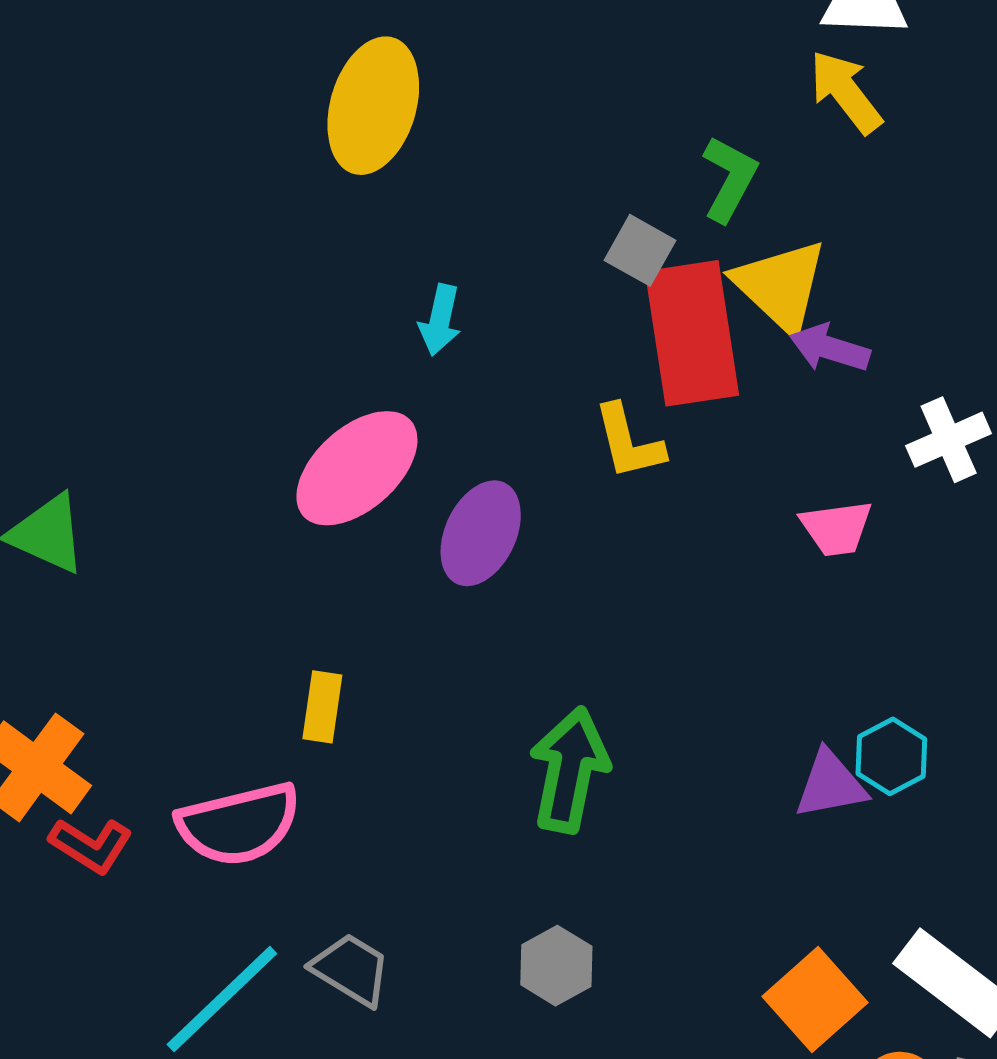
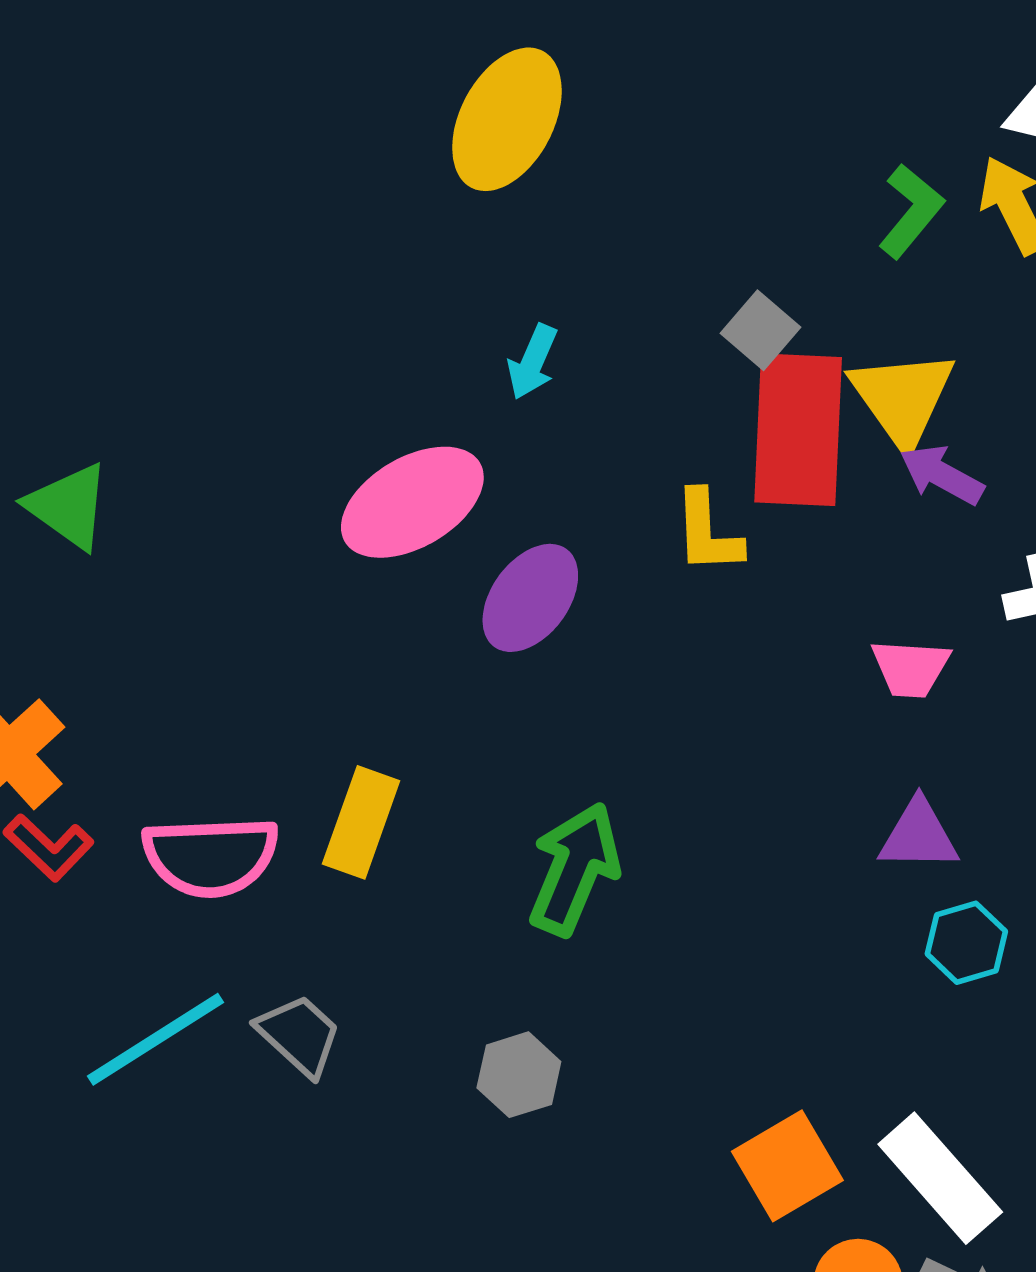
green L-shape: (729, 179) -> (911, 211), moved
yellow rectangle: (322, 707) -> (361, 822), moved, size x1.4
cyan hexagon: (891, 756) -> (966, 943), moved
purple triangle: (830, 784) -> (919, 835), moved

